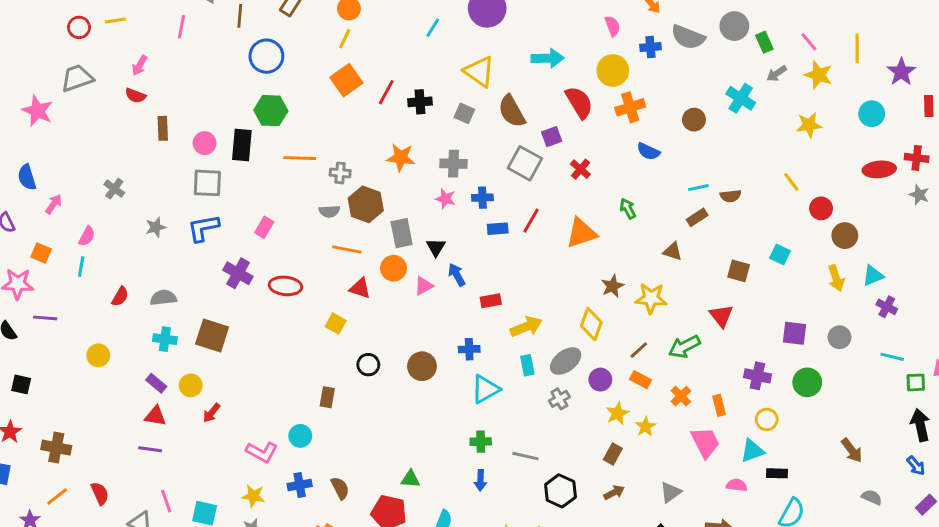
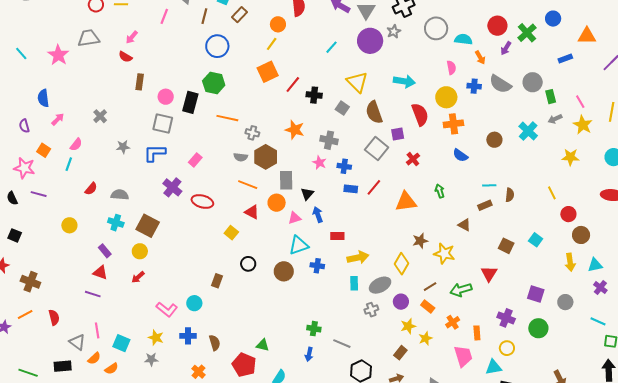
brown semicircle: (731, 196) -> (510, 195), turned -88
yellow circle: (191, 385) -> (140, 251), moved
cyan triangle: (485, 389) -> (299, 245), moved

